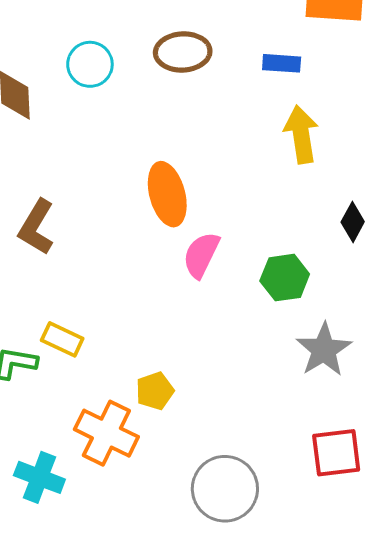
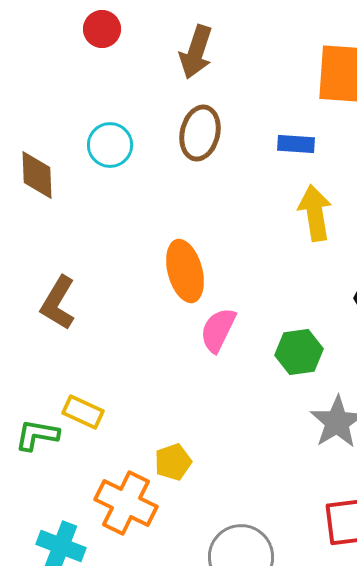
brown ellipse: (183, 52) -> (200, 133), turned -74

